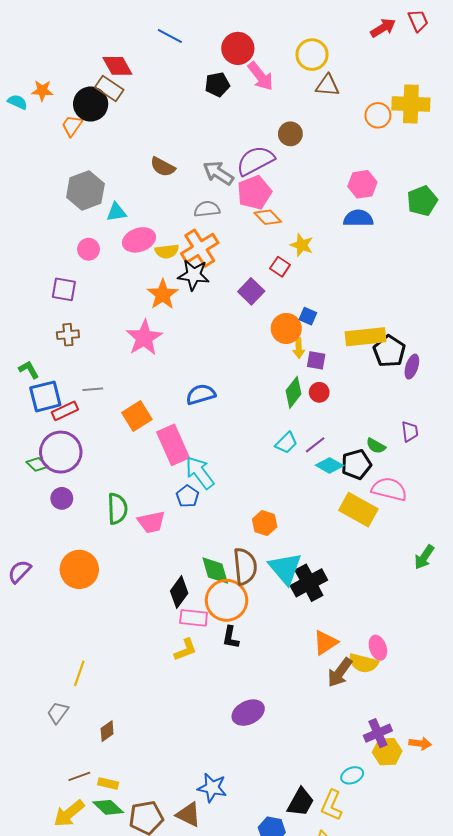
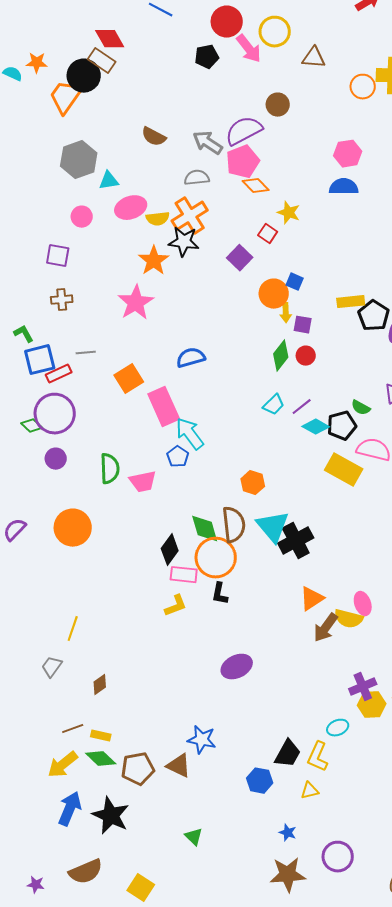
yellow circle: (312, 55) -> (275, 32), moved
orange trapezoid: (72, 126) -> (66, 97), size x1.6
yellow rectangle: (366, 337) -> (351, 302), size x0.7

